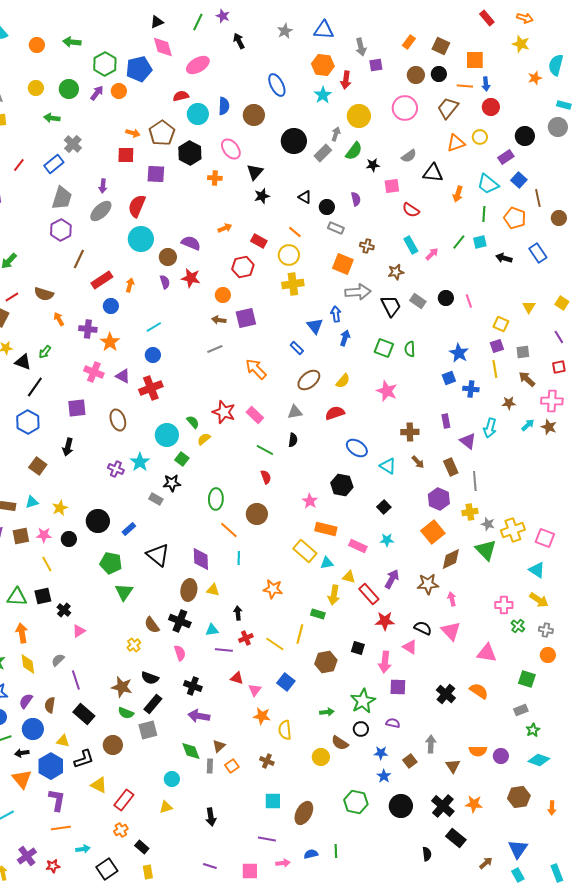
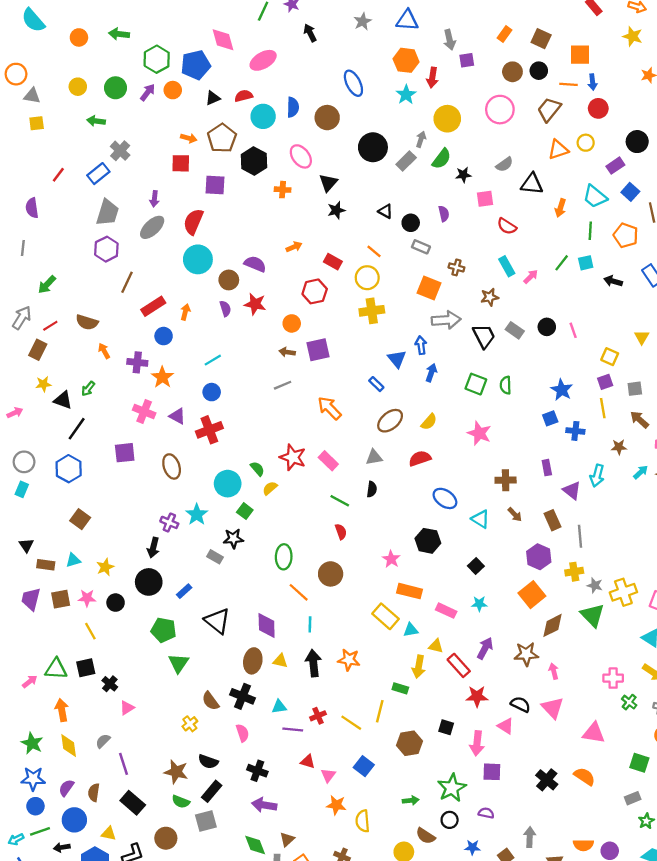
black triangle: (157, 22) -> (213, 98), moved
black arrow: (68, 447) -> (153, 548), moved
black arrow: (238, 613) -> (313, 663), moved, size x1.6

